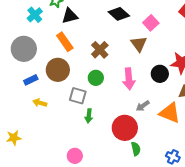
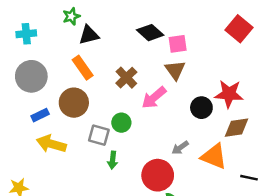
cyan cross: (35, 15) -> (26, 34), moved, turned 35
pink square: (151, 23) -> (178, 44), moved, turned 35
green circle: (96, 78) -> (121, 123), moved
pink arrow: (129, 79) -> (154, 98), moved, turned 55
yellow arrow: (40, 103) -> (51, 144), size x1.6

